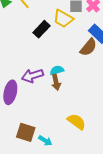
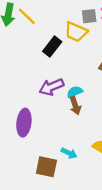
purple arrow: (32, 76) -> (51, 87), moved
cyan arrow: (45, 141) -> (69, 153), moved

